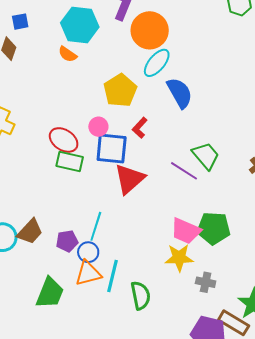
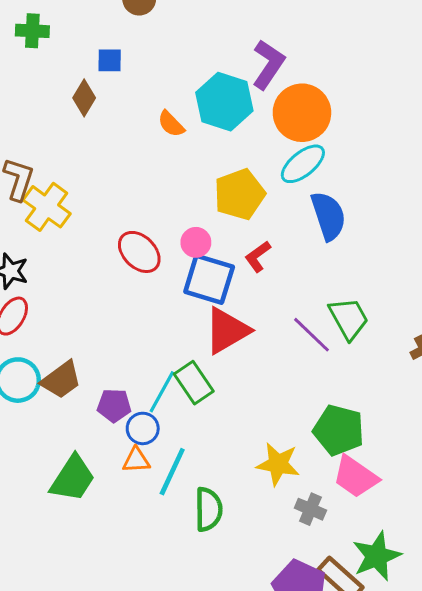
cyan hexagon: (80, 25) -> (224, 102), moved
green rectangle: (70, 162) -> (194, 383), moved, turned 32
pink trapezoid: (186, 231) -> (356, 477), moved
orange triangle: (88, 273) -> (136, 460), size x0.7

